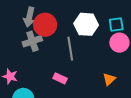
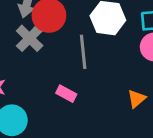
gray cross: (32, 41) -> (30, 38), turned -30

